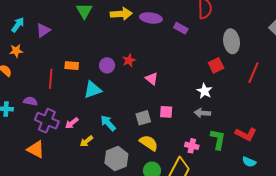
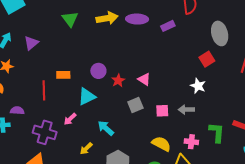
purple rectangle: (181, 28) -> (168, 26), turned -48
red star: (129, 60) -> (118, 80), moved
purple semicircle: (30, 101) -> (17, 111), moved
gray arrow: (202, 113) -> (186, 110), moved
gray square: (143, 118) -> (135, 105), moved
pink arrow: (72, 123) -> (70, 119), moved
yellow semicircle: (149, 143) -> (161, 144), moved

